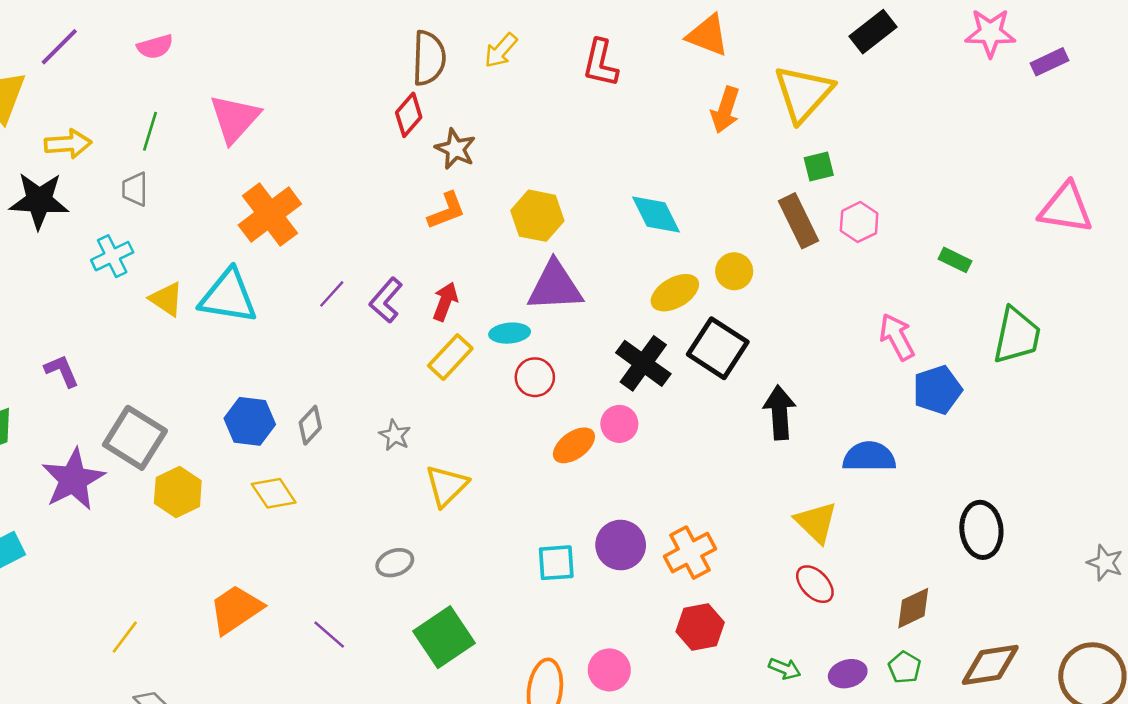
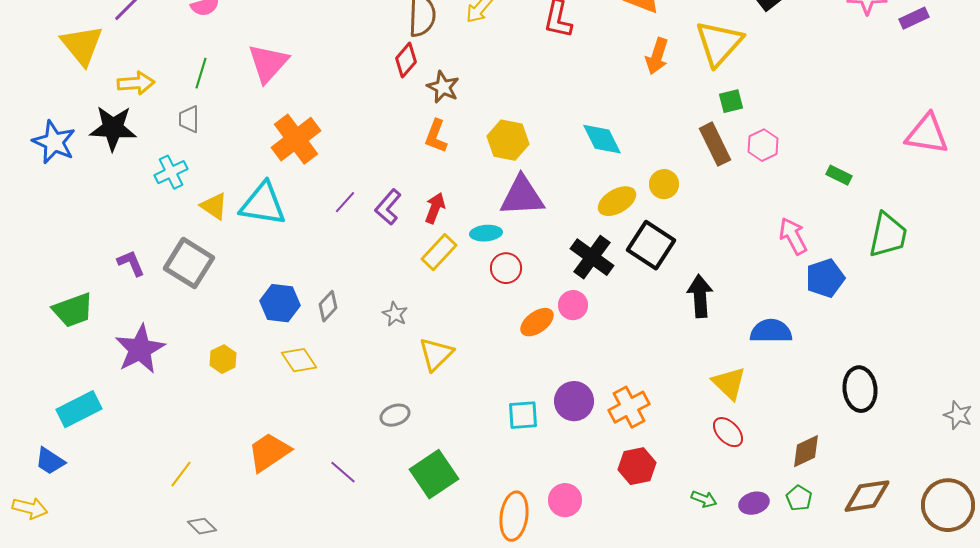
orange L-shape: (447, 211) -> (436, 136), turned 132
gray square: (135, 438) -> (189, 263), moved
yellow hexagon: (178, 492) -> (223, 359), size x0.7

